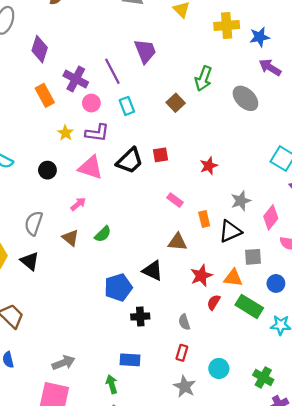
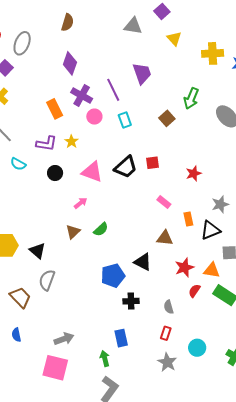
purple diamond: (40, 49) -> (70, 63), moved
purple L-shape: (97, 133) -> (47, 144), moved
gray semicircle: (34, 223) -> (47, 280), moved
brown triangle: (70, 238) -> (73, 232), turned 35
blue rectangle: (130, 360) -> (121, 338), turned 72

